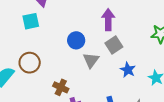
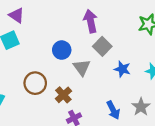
brown circle: (30, 63) -> (35, 83), moved
brown cross: (61, 87) -> (63, 95), moved, turned 35

